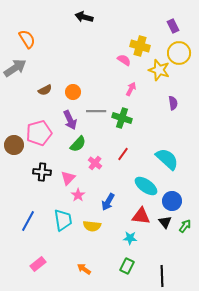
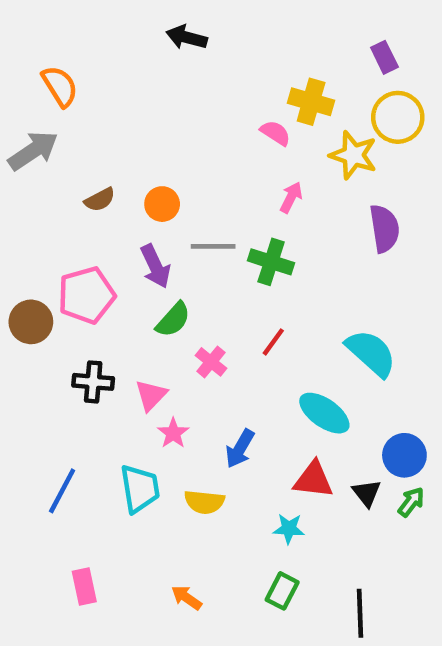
purple semicircle: (173, 103) -> (384, 229), size x1.5
blue circle: (172, 201) -> (404, 455), moved
pink rectangle: (38, 264) -> (84, 586), turned -63

